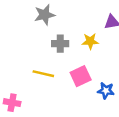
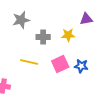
gray star: (45, 15) -> (21, 20), moved
blue star: (106, 91) -> (81, 66), moved

